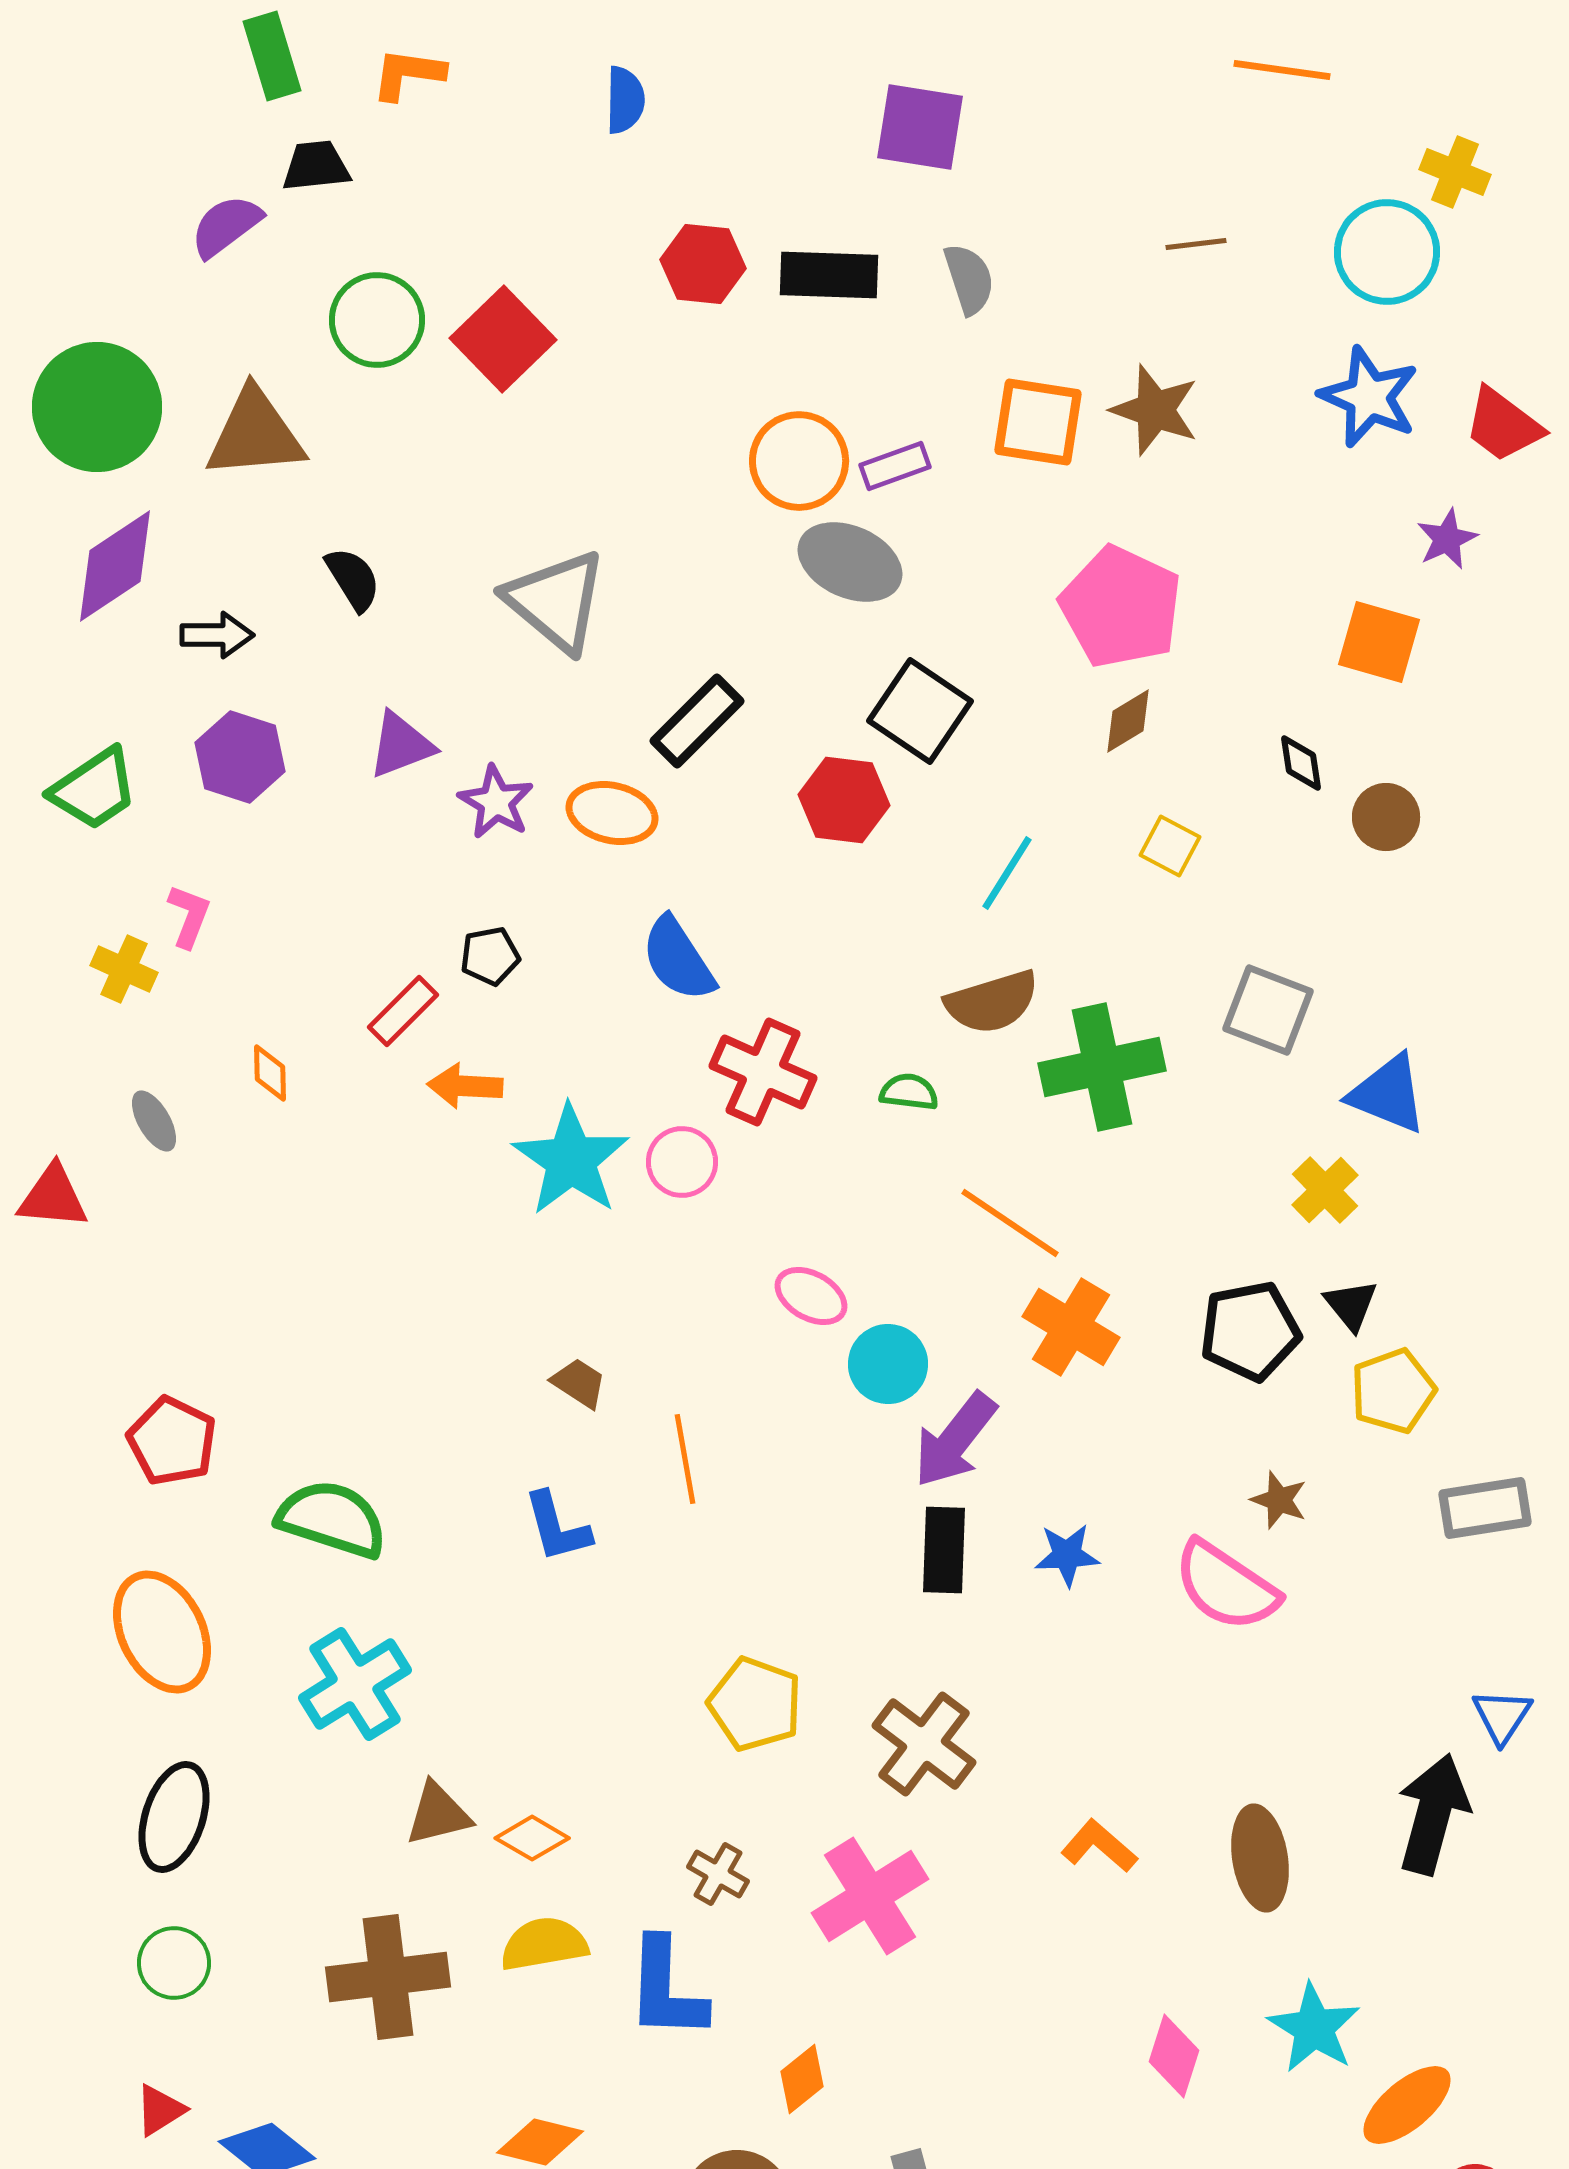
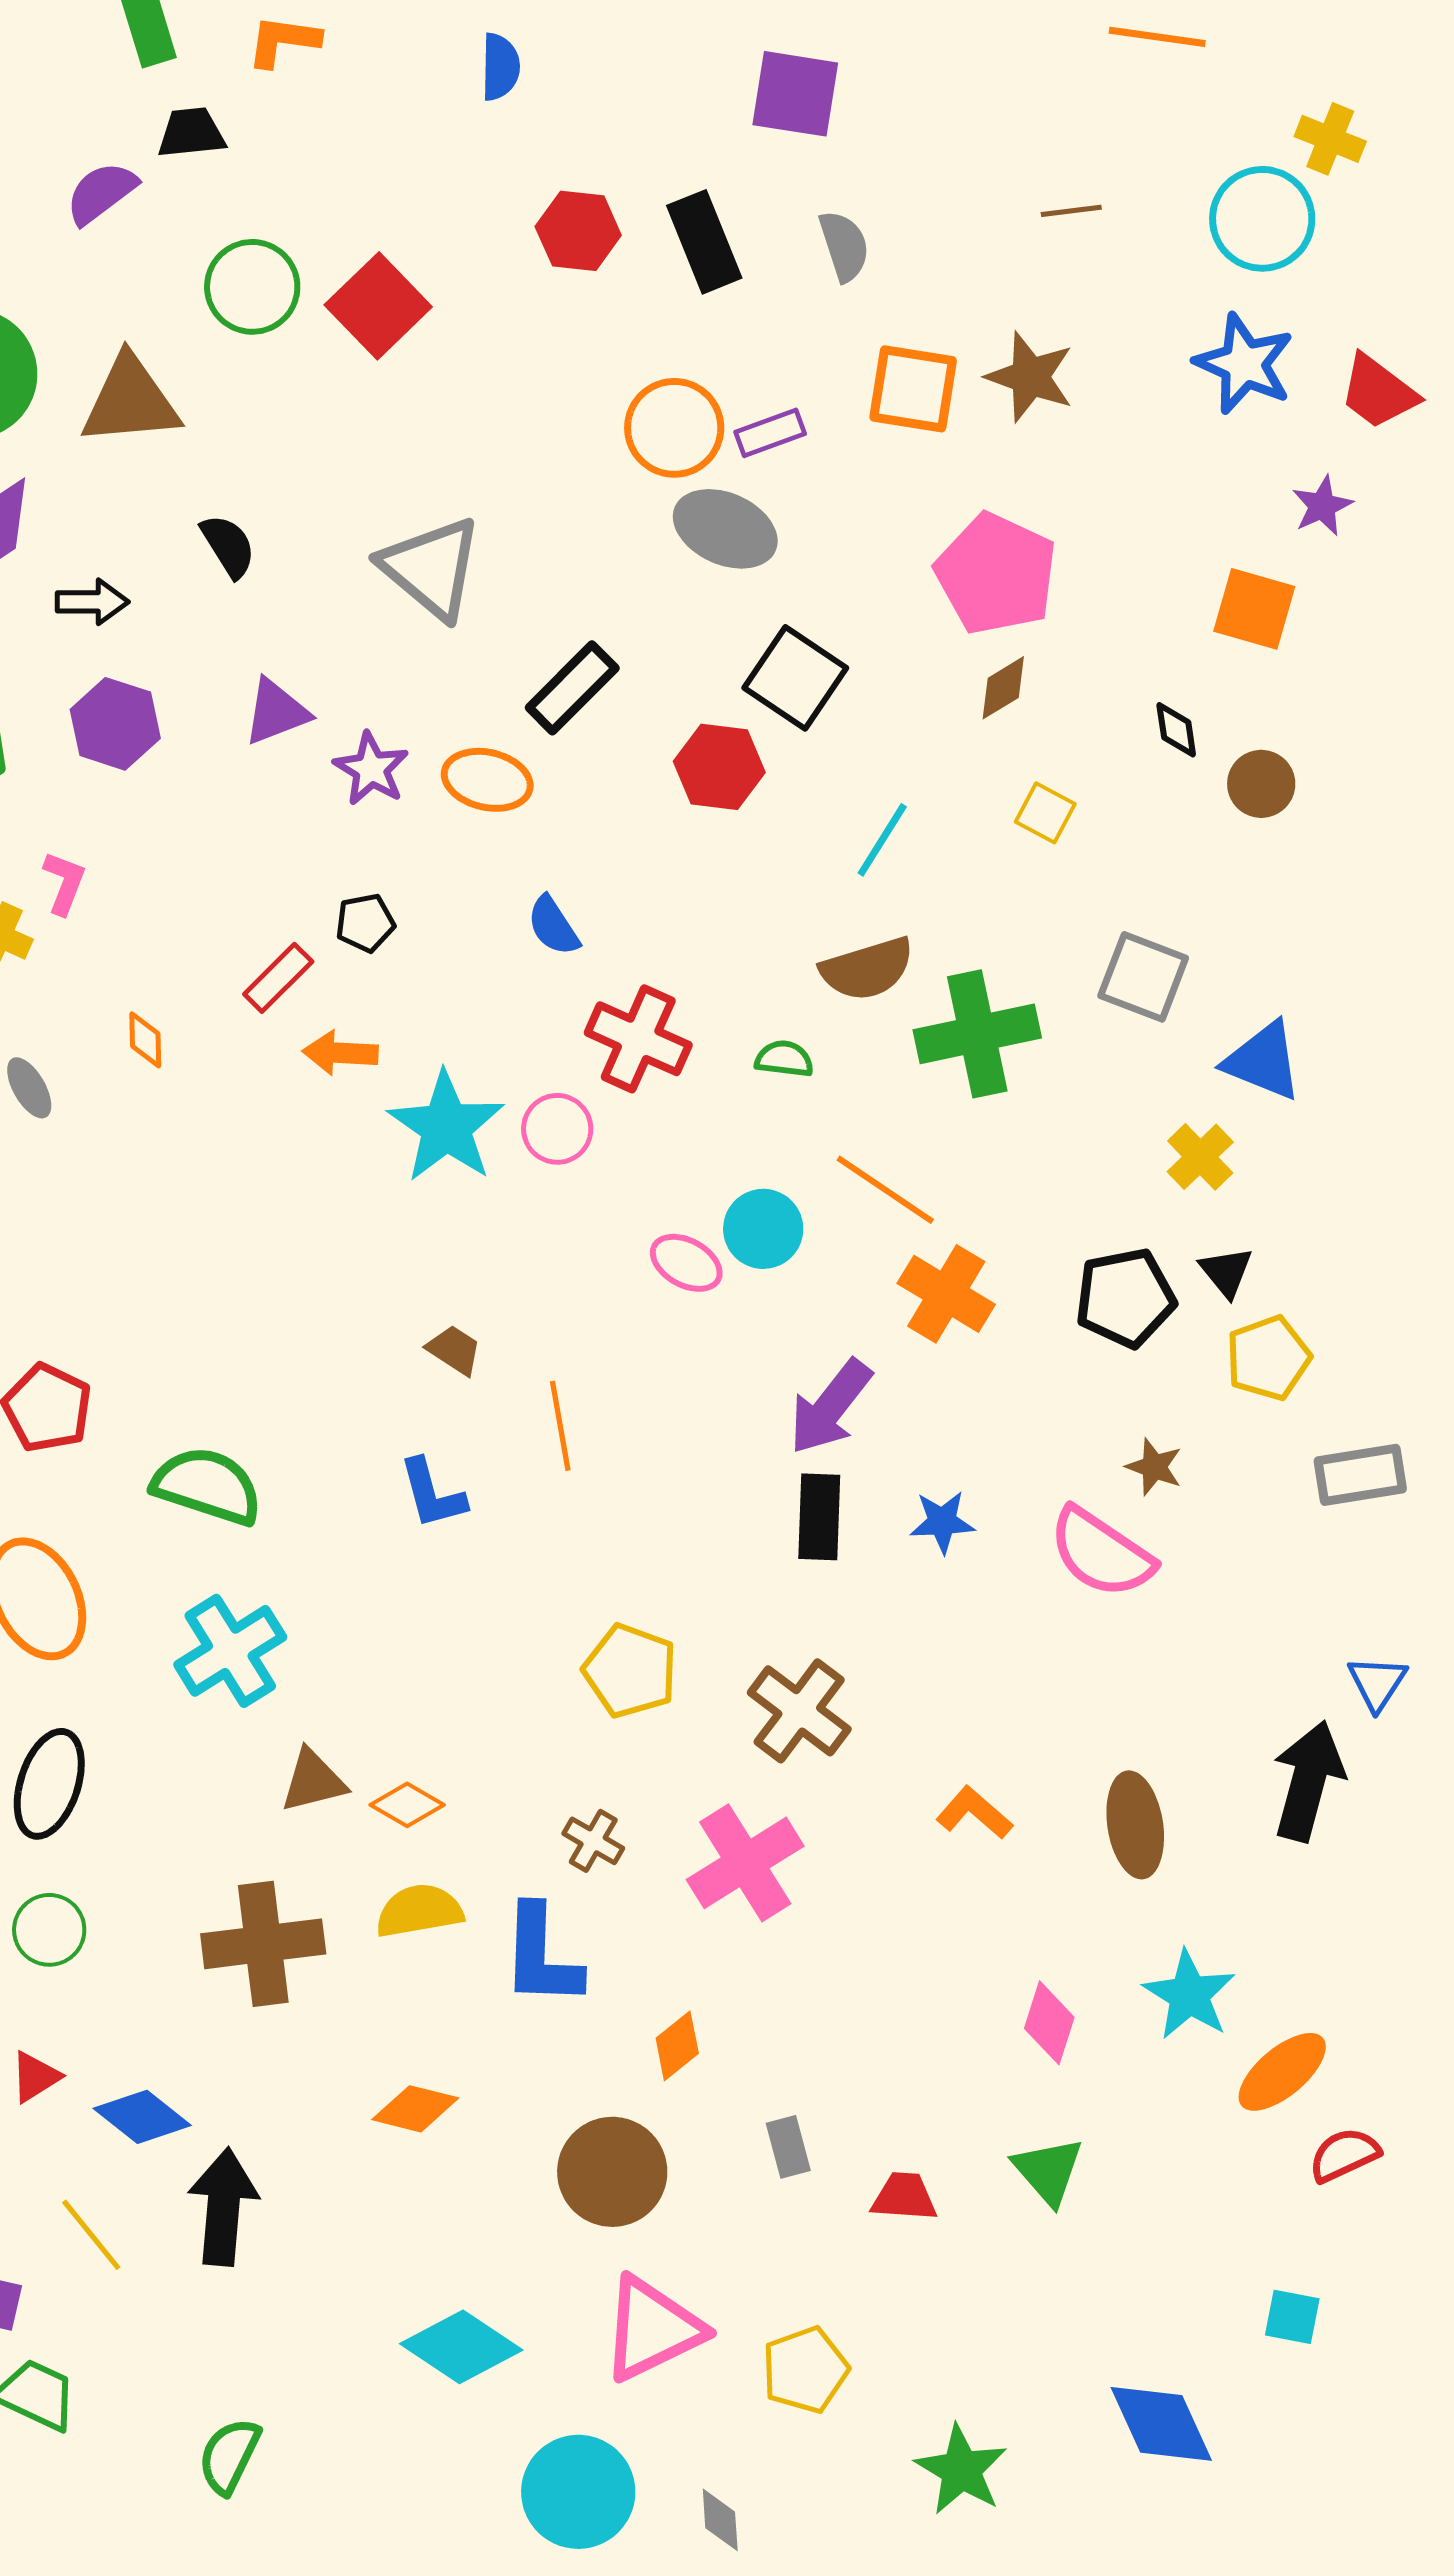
black rectangle: (829, 275) -> (704, 242), turned 66
blue semicircle: (678, 959) -> (553, 926), size x0.7
cyan circle: (888, 1364) -> (763, 1229), moved

